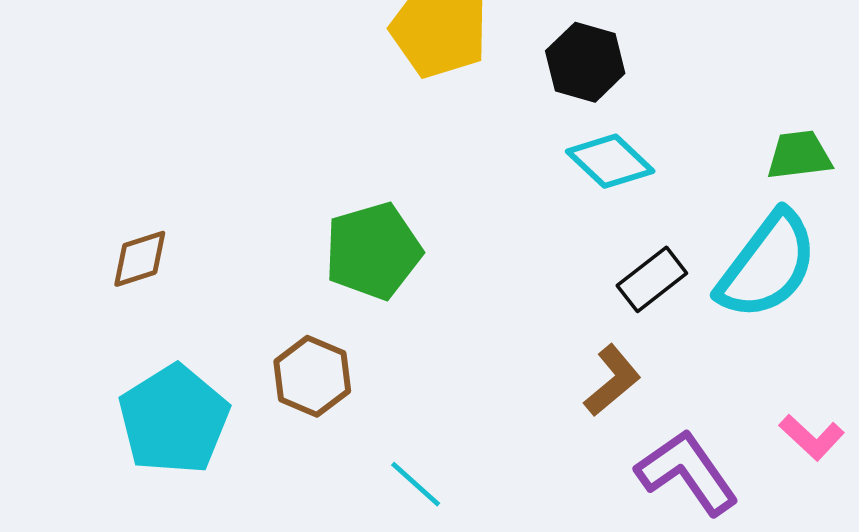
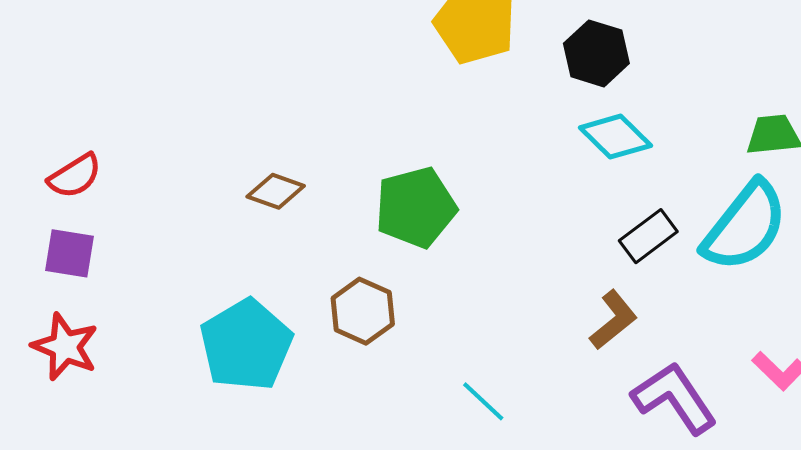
brown diamond: (140, 259) -> (276, 191), moved, turned 36
cyan line: (416, 484) -> (483, 401), moved

